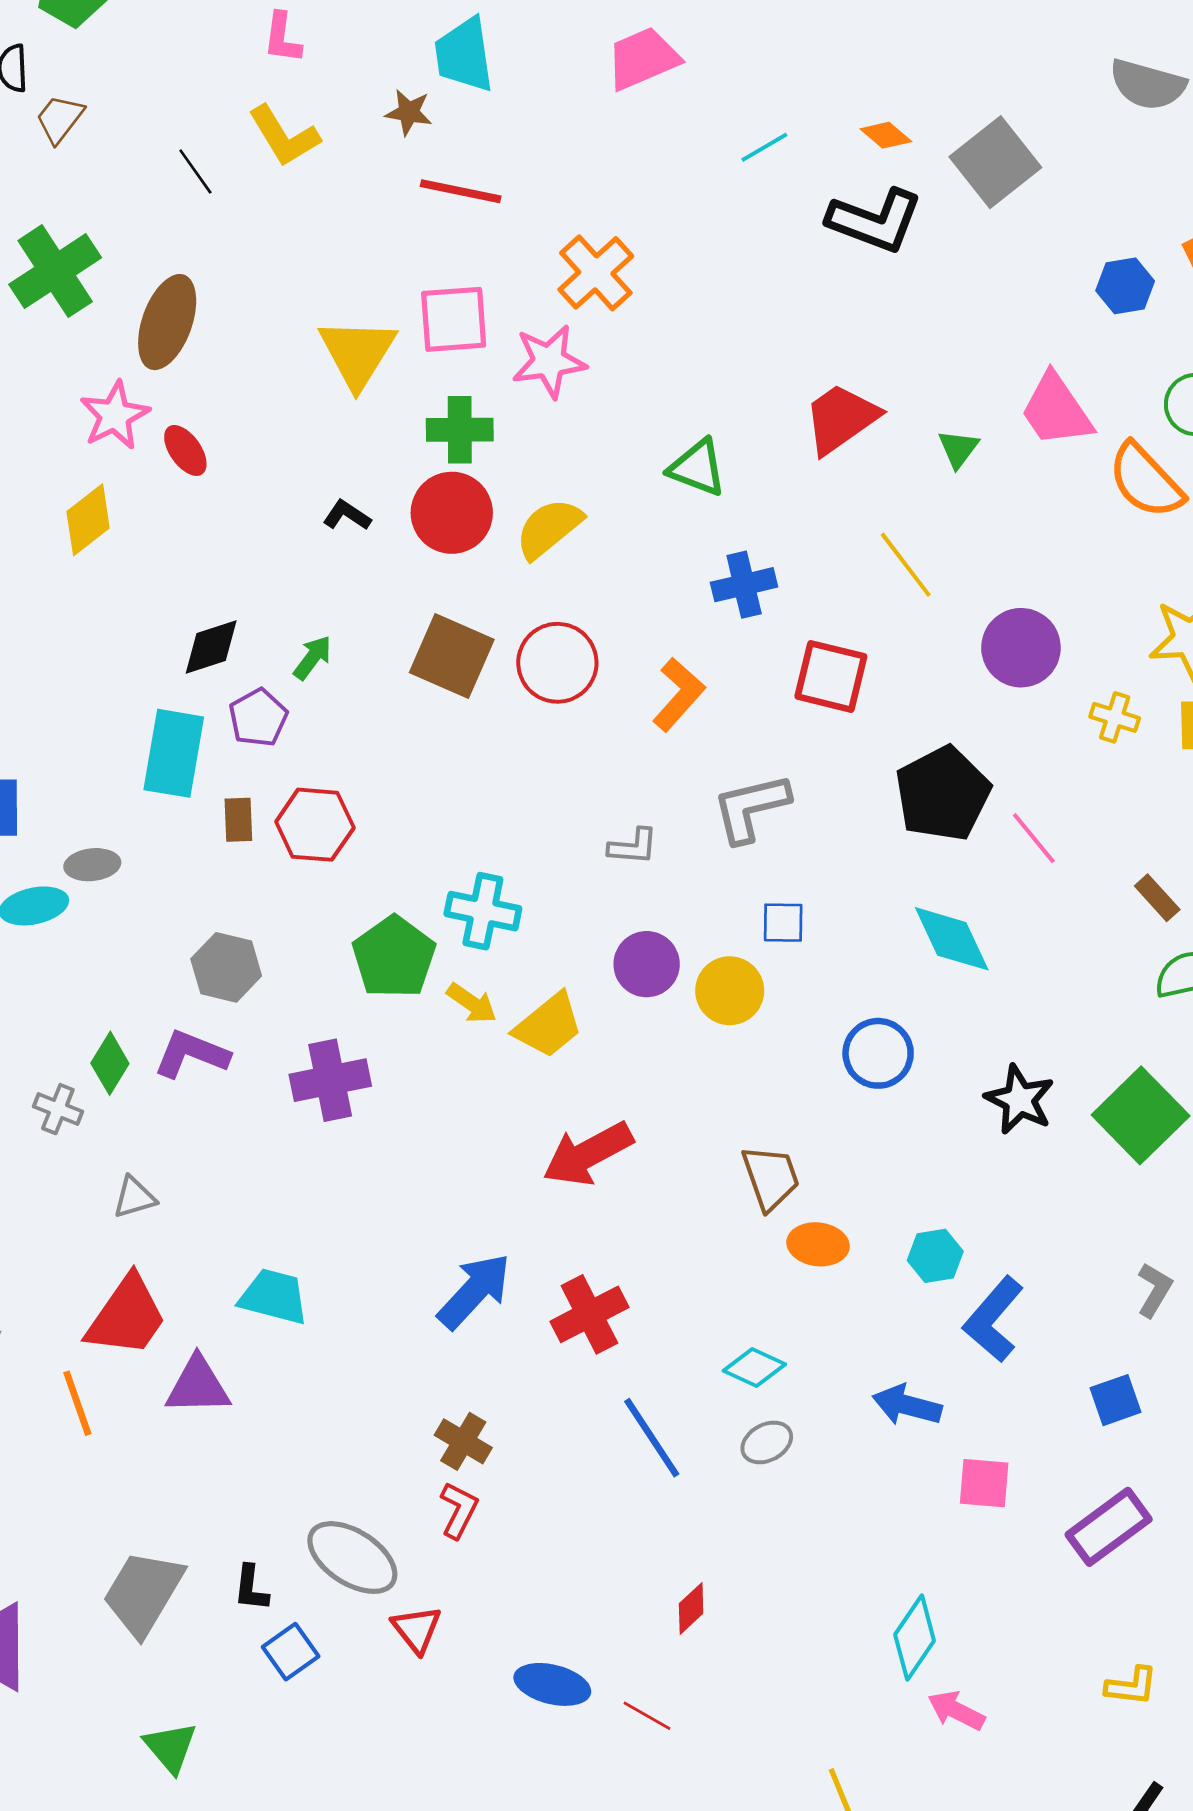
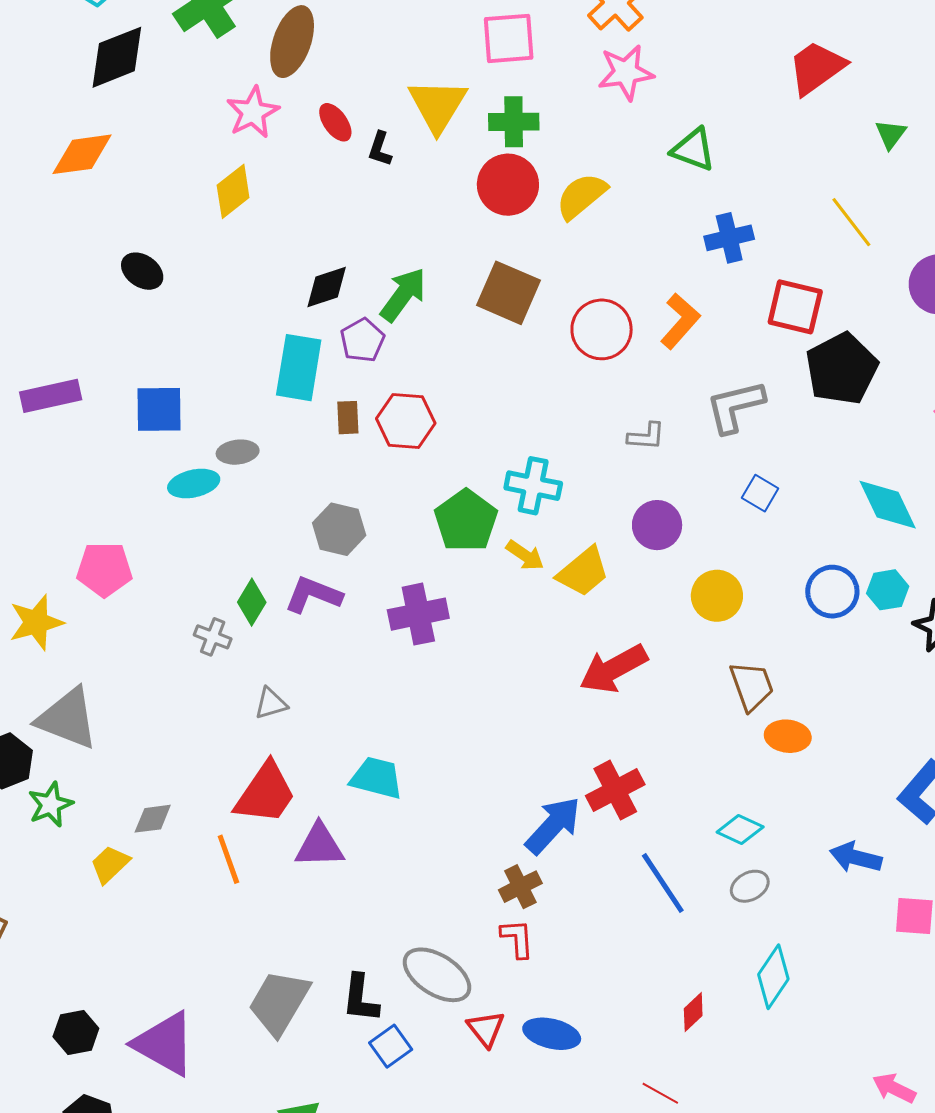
yellow triangle: (357, 353) -> (438, 105), moved
pink star: (549, 361) -> (626, 72), moved
red trapezoid: (841, 419) -> (816, 68), moved
red ellipse: (185, 450) -> (335, 122), moved
black L-shape: (347, 515) -> (380, 149), moved, turned -105
green arrow: (312, 658) -> (403, 295), size x1.6
red circle: (557, 663) -> (602, 329), moved
black pentagon: (943, 794) -> (842, 369), moved
blue square: (783, 923) -> (760, 493), turned 30
yellow circle: (730, 991) -> (717, 596), moved
cyan hexagon: (935, 1256) -> (888, 590), moved
blue arrow: (474, 1291) -> (553, 825), moved
brown cross: (463, 1441) -> (520, 887), turned 33
red L-shape: (459, 1510) -> (517, 939), turned -30
black L-shape: (251, 1588) -> (360, 998), size x1.4
cyan diamond: (915, 1638) -> (773, 977), moved
blue ellipse: (552, 1684) -> (552, 1034), moved

